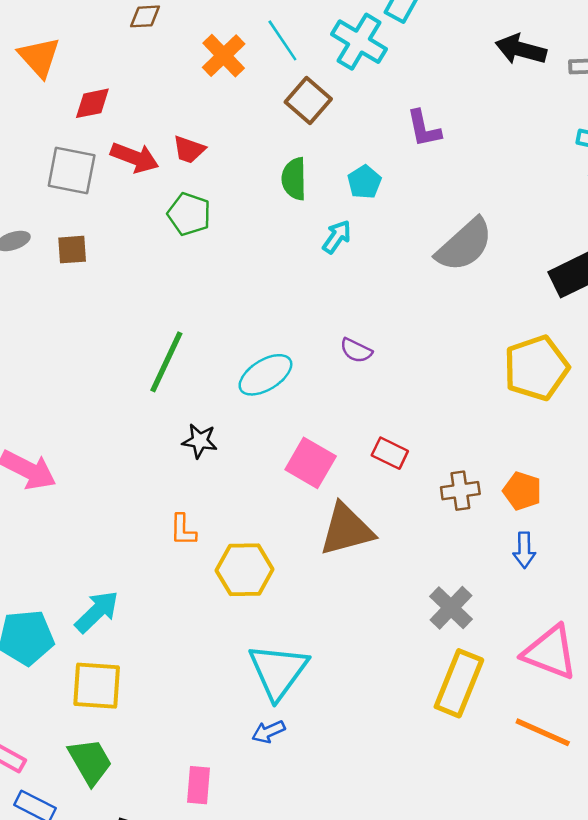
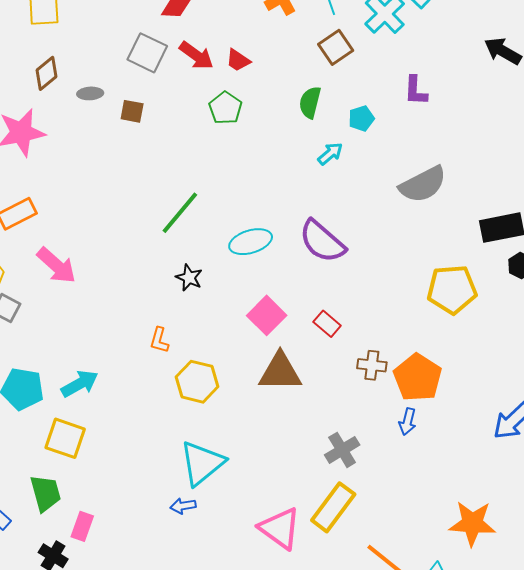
purple semicircle: (356, 350) -> (322, 241), size x2.0
orange pentagon: (522, 491) -> (418, 378), size x1.6
pink triangle: (550, 652) -> (280, 528), moved
pink rectangle: (199, 785) -> (82, 526), moved

